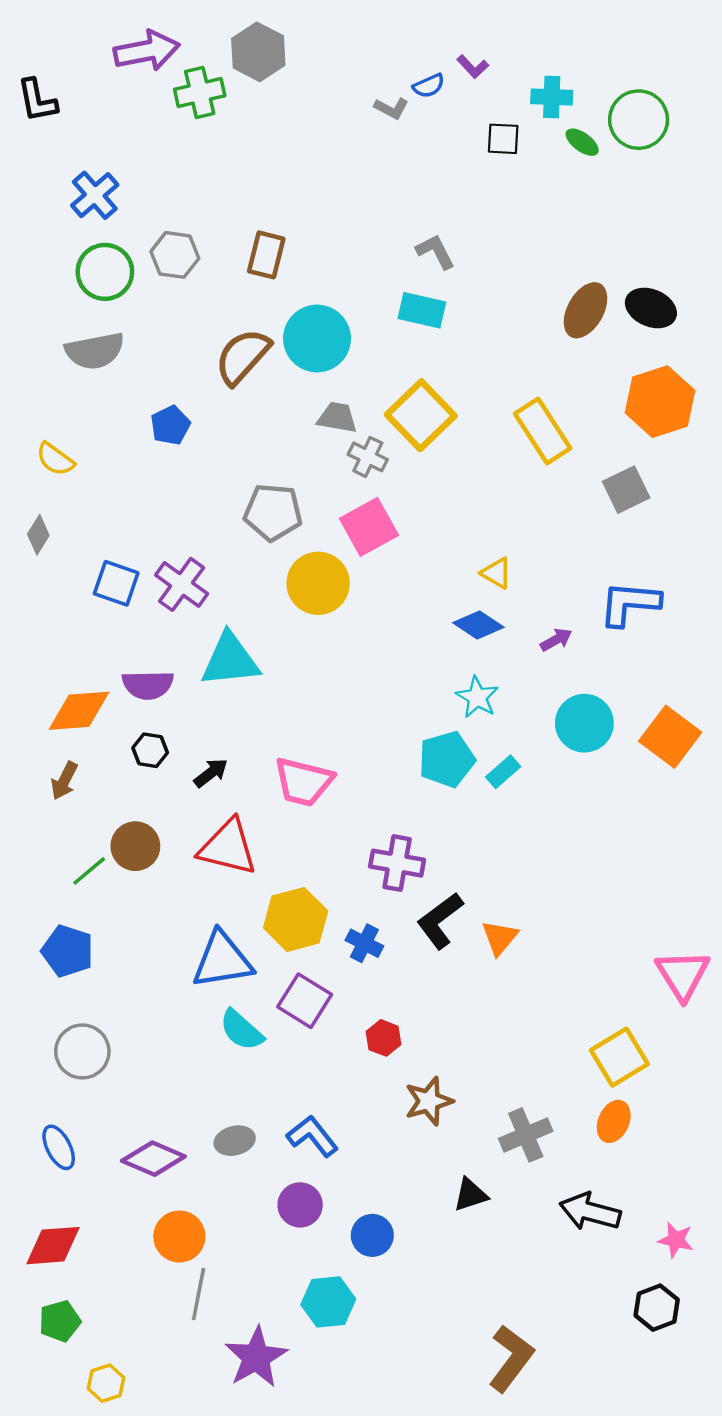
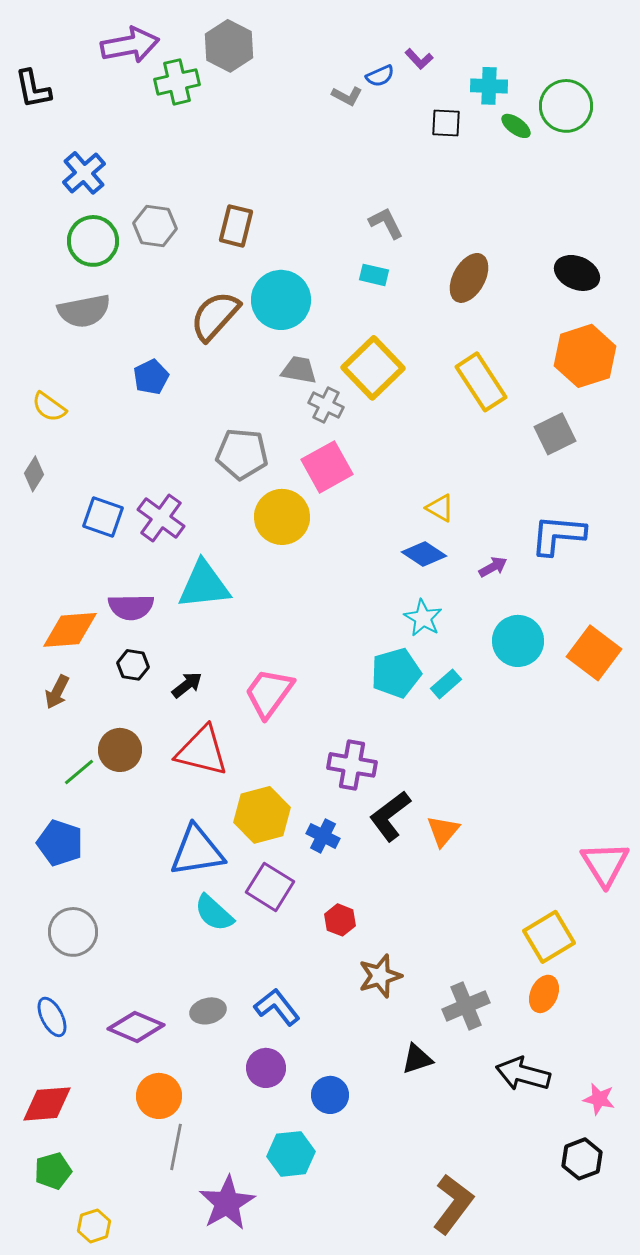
cyan rectangle: (422, 310) -> (374, 275), size x0.7
brown ellipse: (586, 310) -> (469, 278), moved
pink trapezoid: (303, 782) -> (269, 693), turned 112

